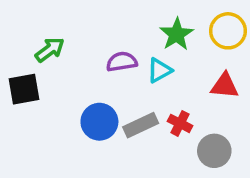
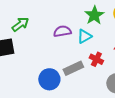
blue circle: (99, 122) -> (49, 79), moved
red cross: (180, 123) -> (96, 59), moved

